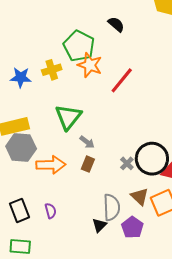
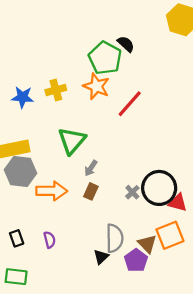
green pentagon: (79, 46) -> (105, 58), moved
gray arrow: (87, 142) -> (91, 168), turned 84
brown triangle: (140, 197) -> (147, 244), moved
black rectangle: (20, 210) -> (17, 238), size x0.7

